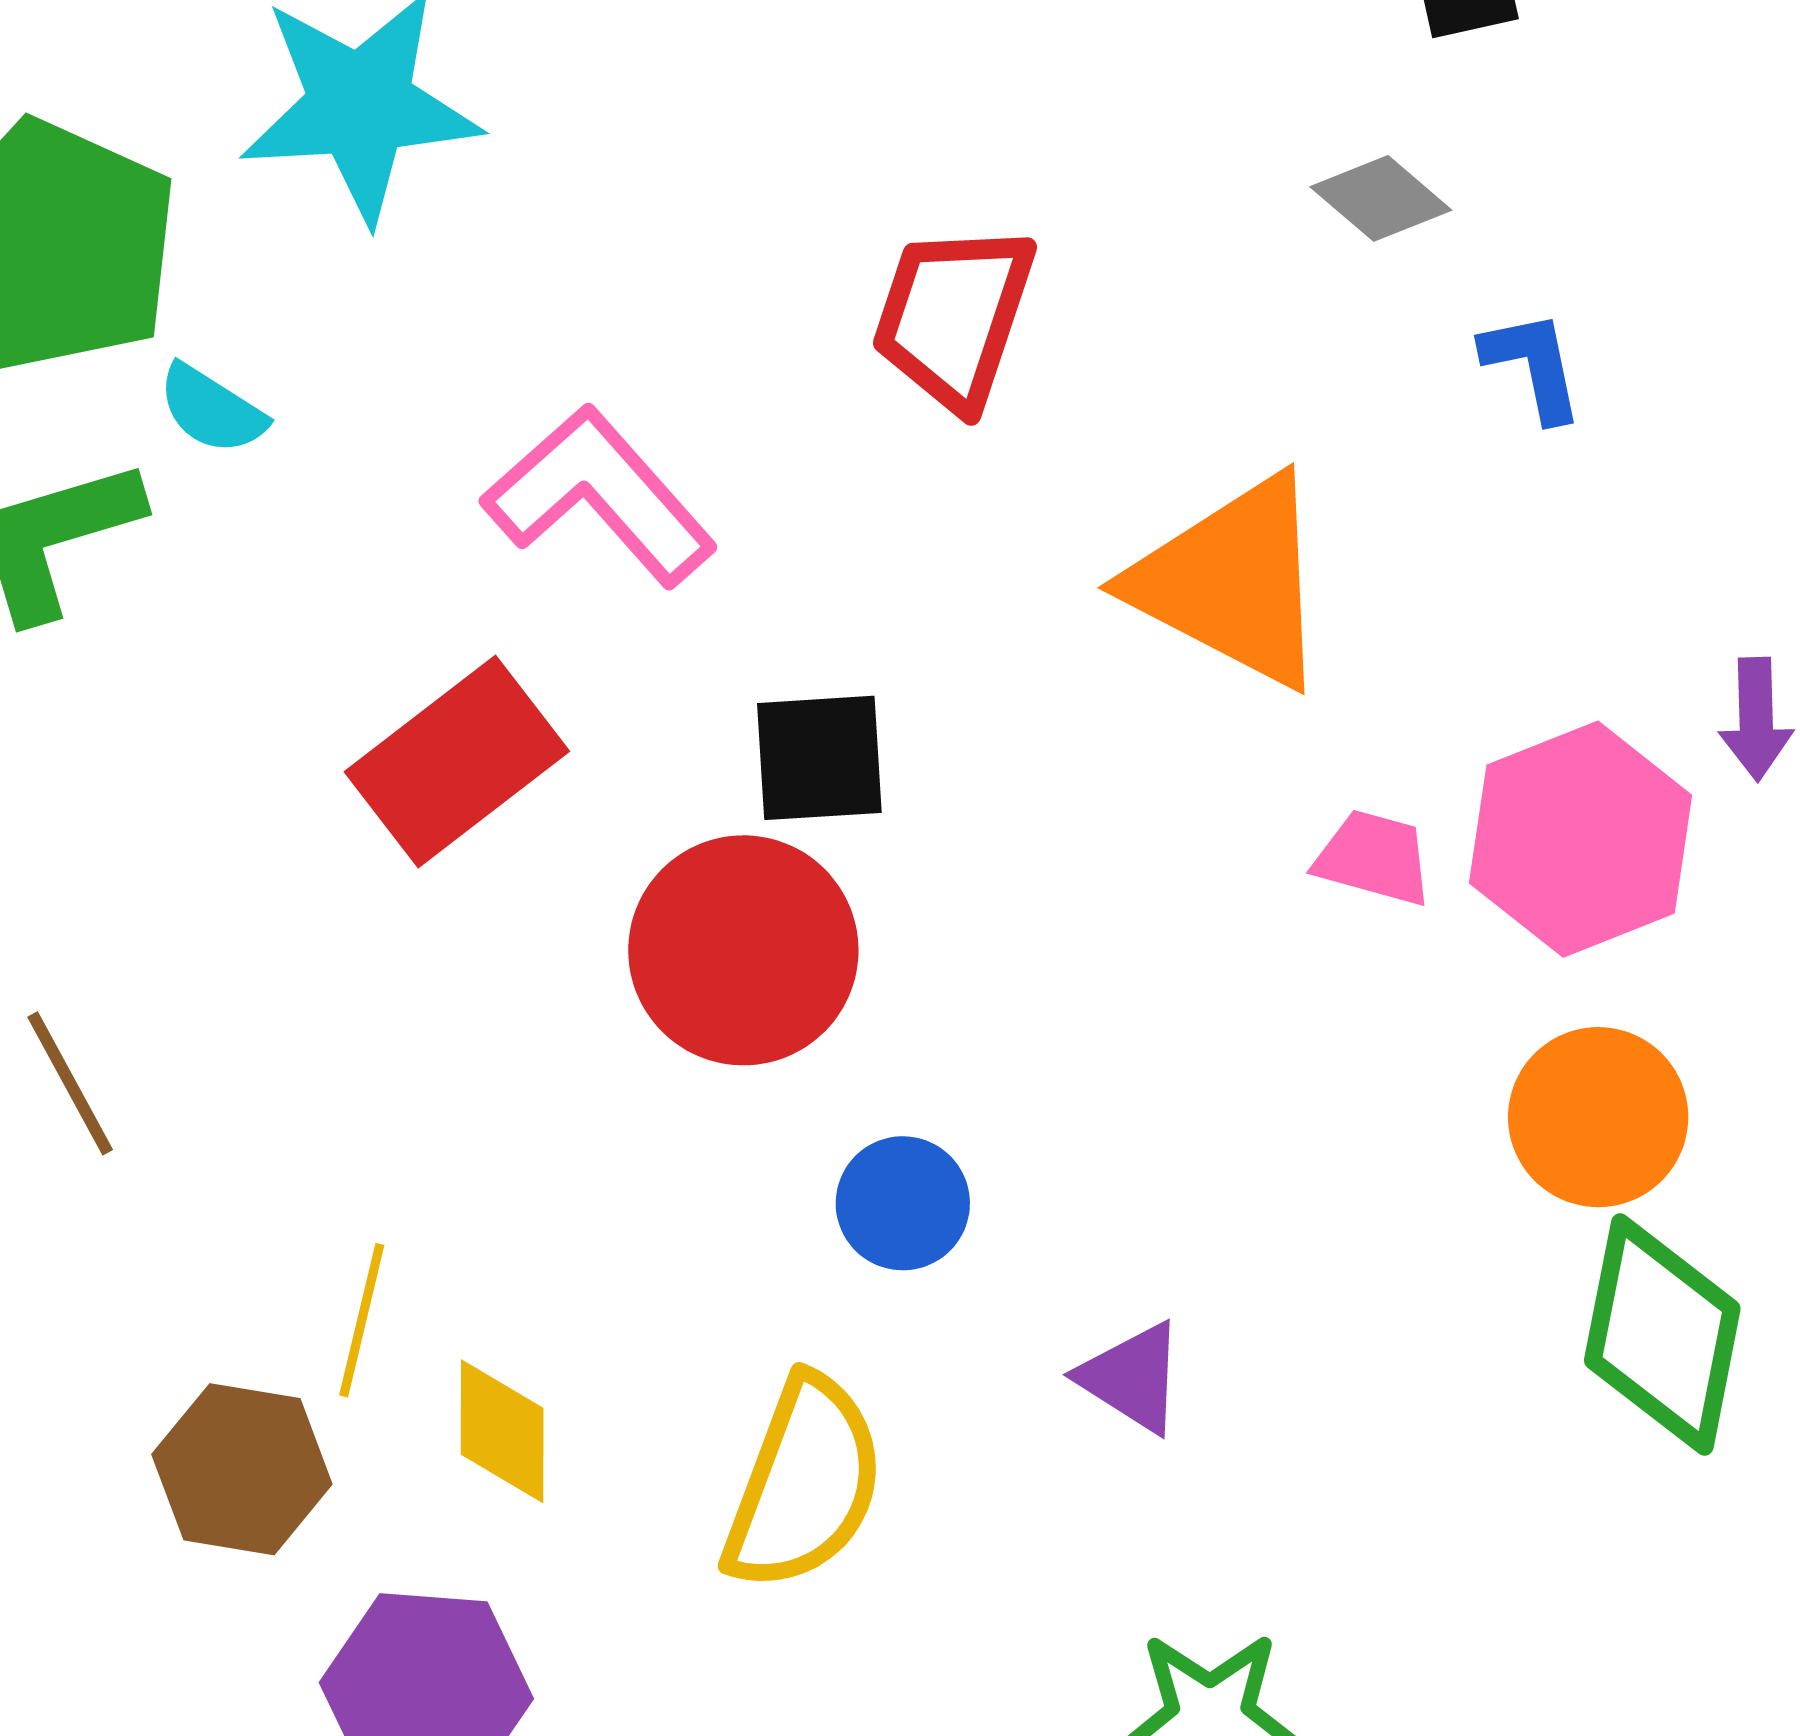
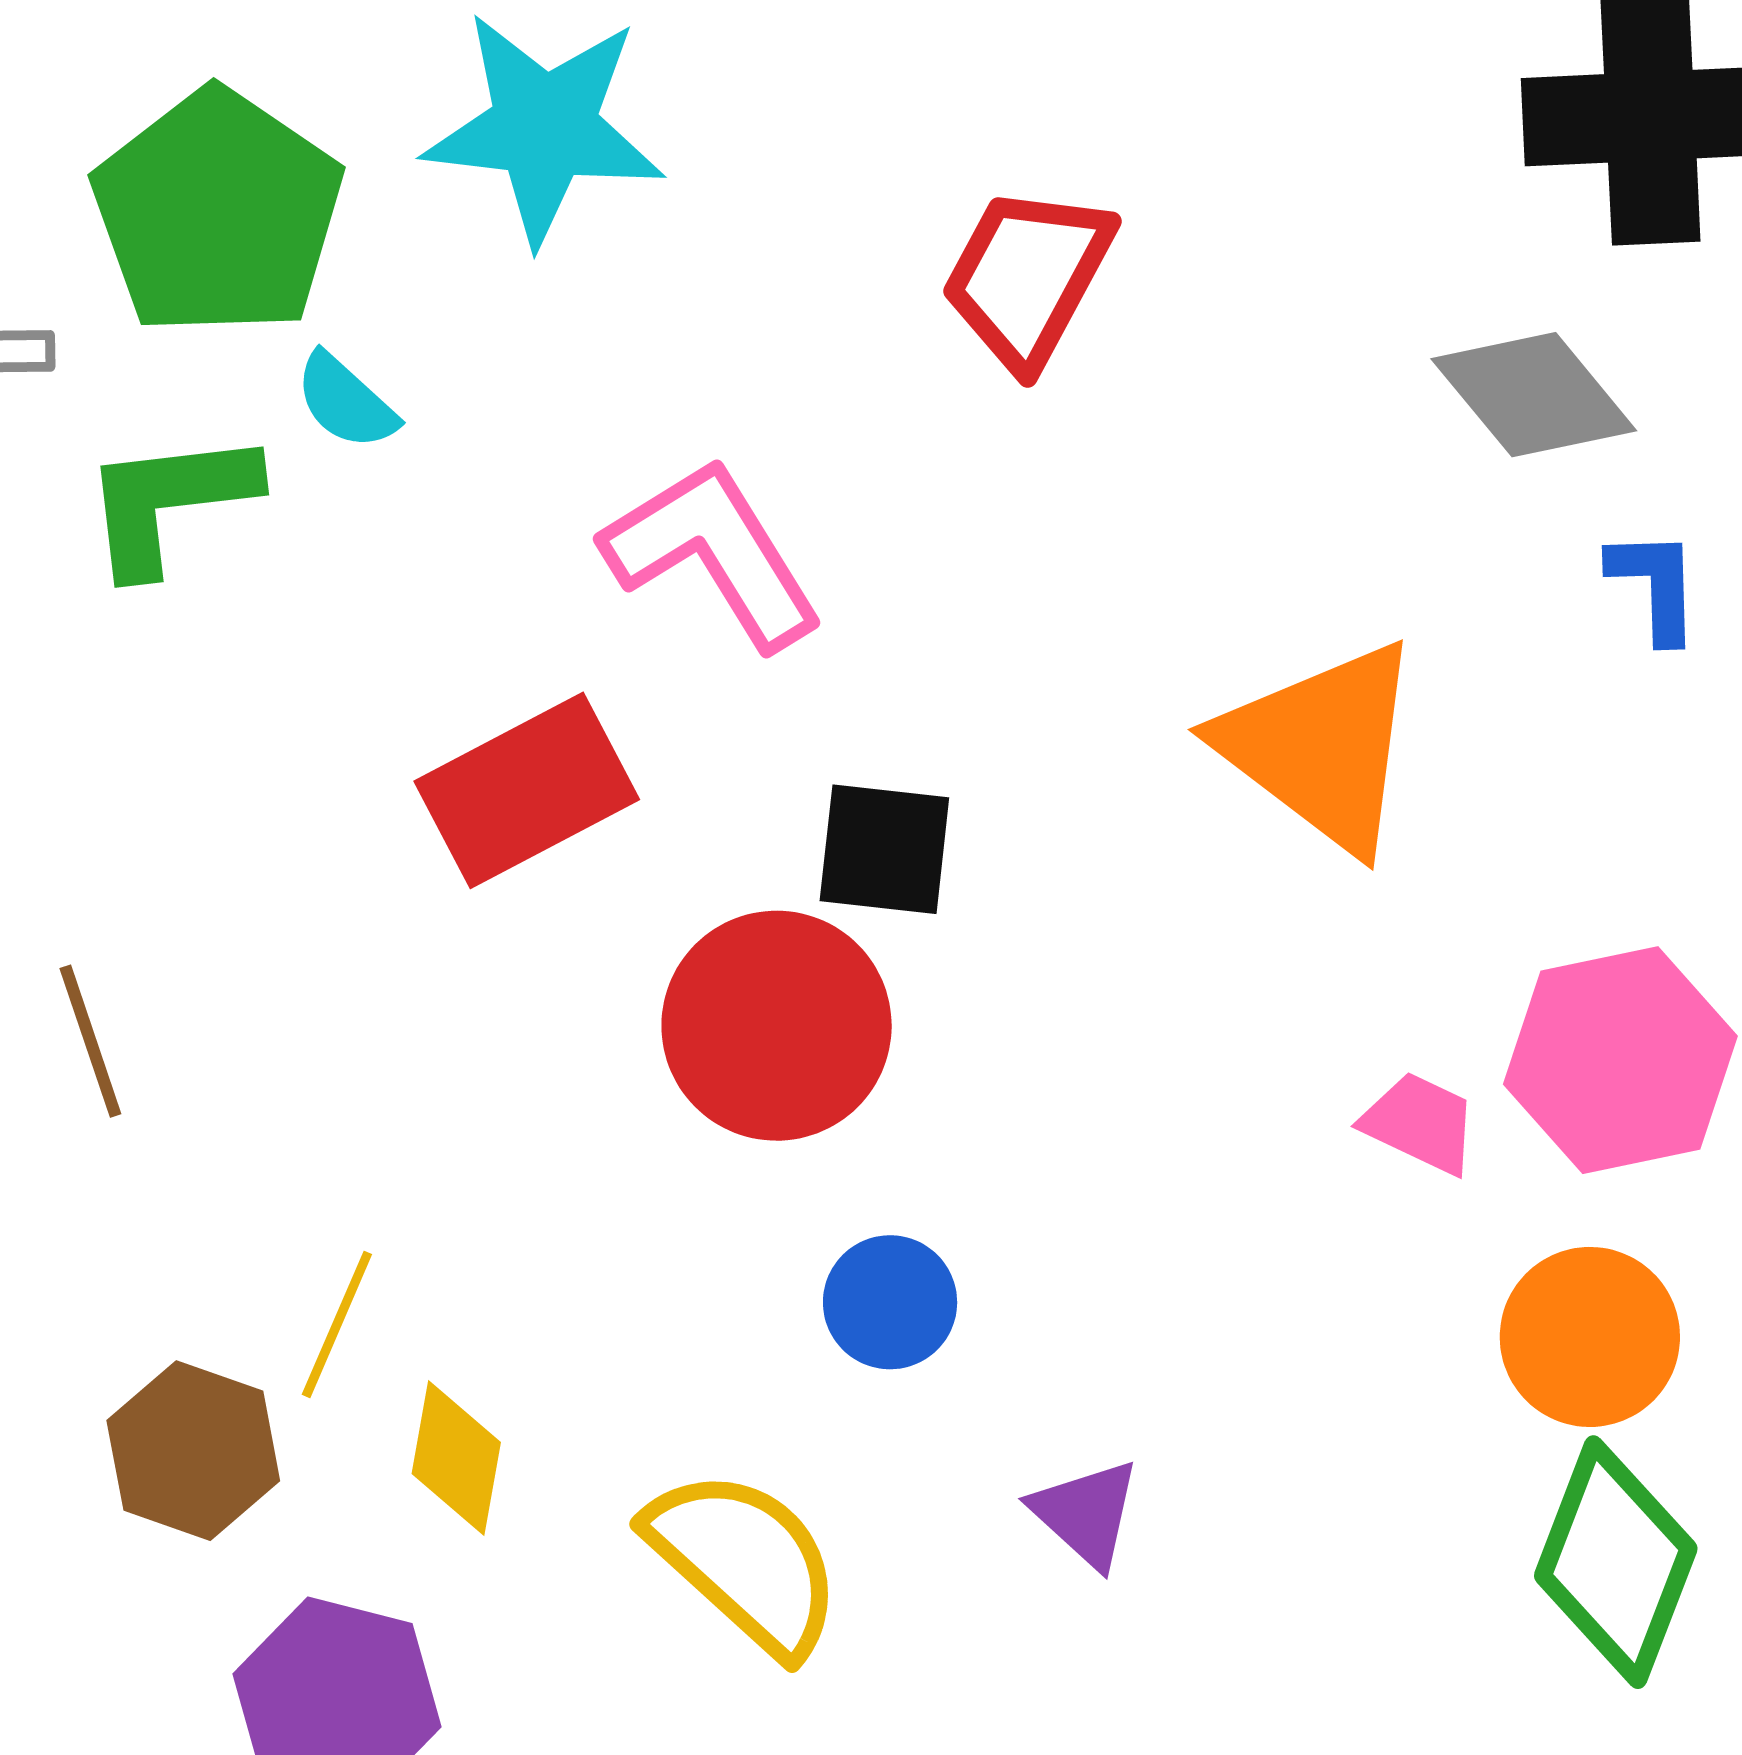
gray diamond: (1381, 198) -> (1534, 395), size x1.5
red trapezoid: (954, 316) -> (1027, 277), moved
pink trapezoid: (1374, 858) -> (1420, 1123), moved
yellow semicircle: (804, 1484) -> (745, 1562), turned -78

